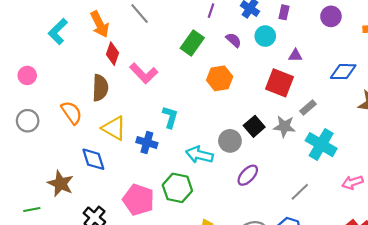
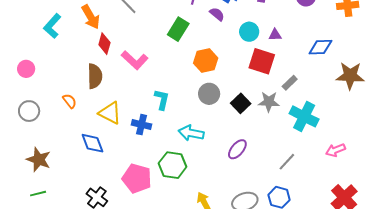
cyan circle: (265, 36) -> (249, 32), moved
purple semicircle: (234, 40) -> (217, 14), moved
orange semicircle: (72, 113) -> (70, 101), size x0.7
gray circle: (230, 141) -> (209, 94), moved
brown star: (61, 184) -> (39, 160), moved

